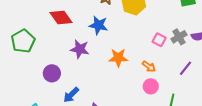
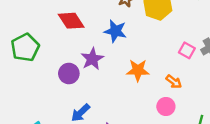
purple star: (80, 49) -> (92, 59), turned 30
purple circle: (52, 73) -> (69, 73), moved
pink circle: (151, 86) -> (166, 106), moved

